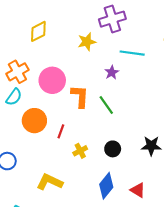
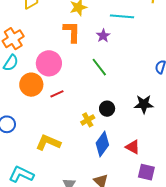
pink circle: (52, 80) -> (49, 63), moved
orange L-shape: (80, 96) -> (72, 32), moved
red line: (61, 131) -> (57, 94), turned 48
yellow cross: (80, 151) -> (88, 120), moved

